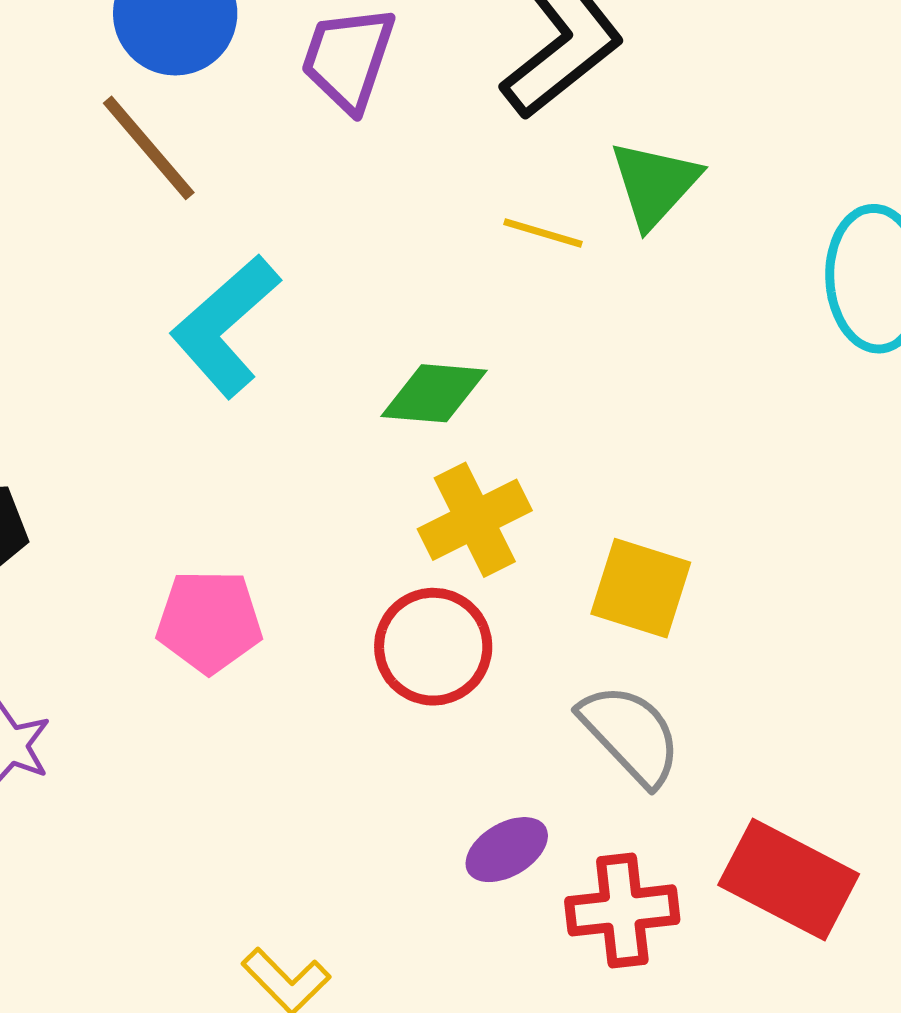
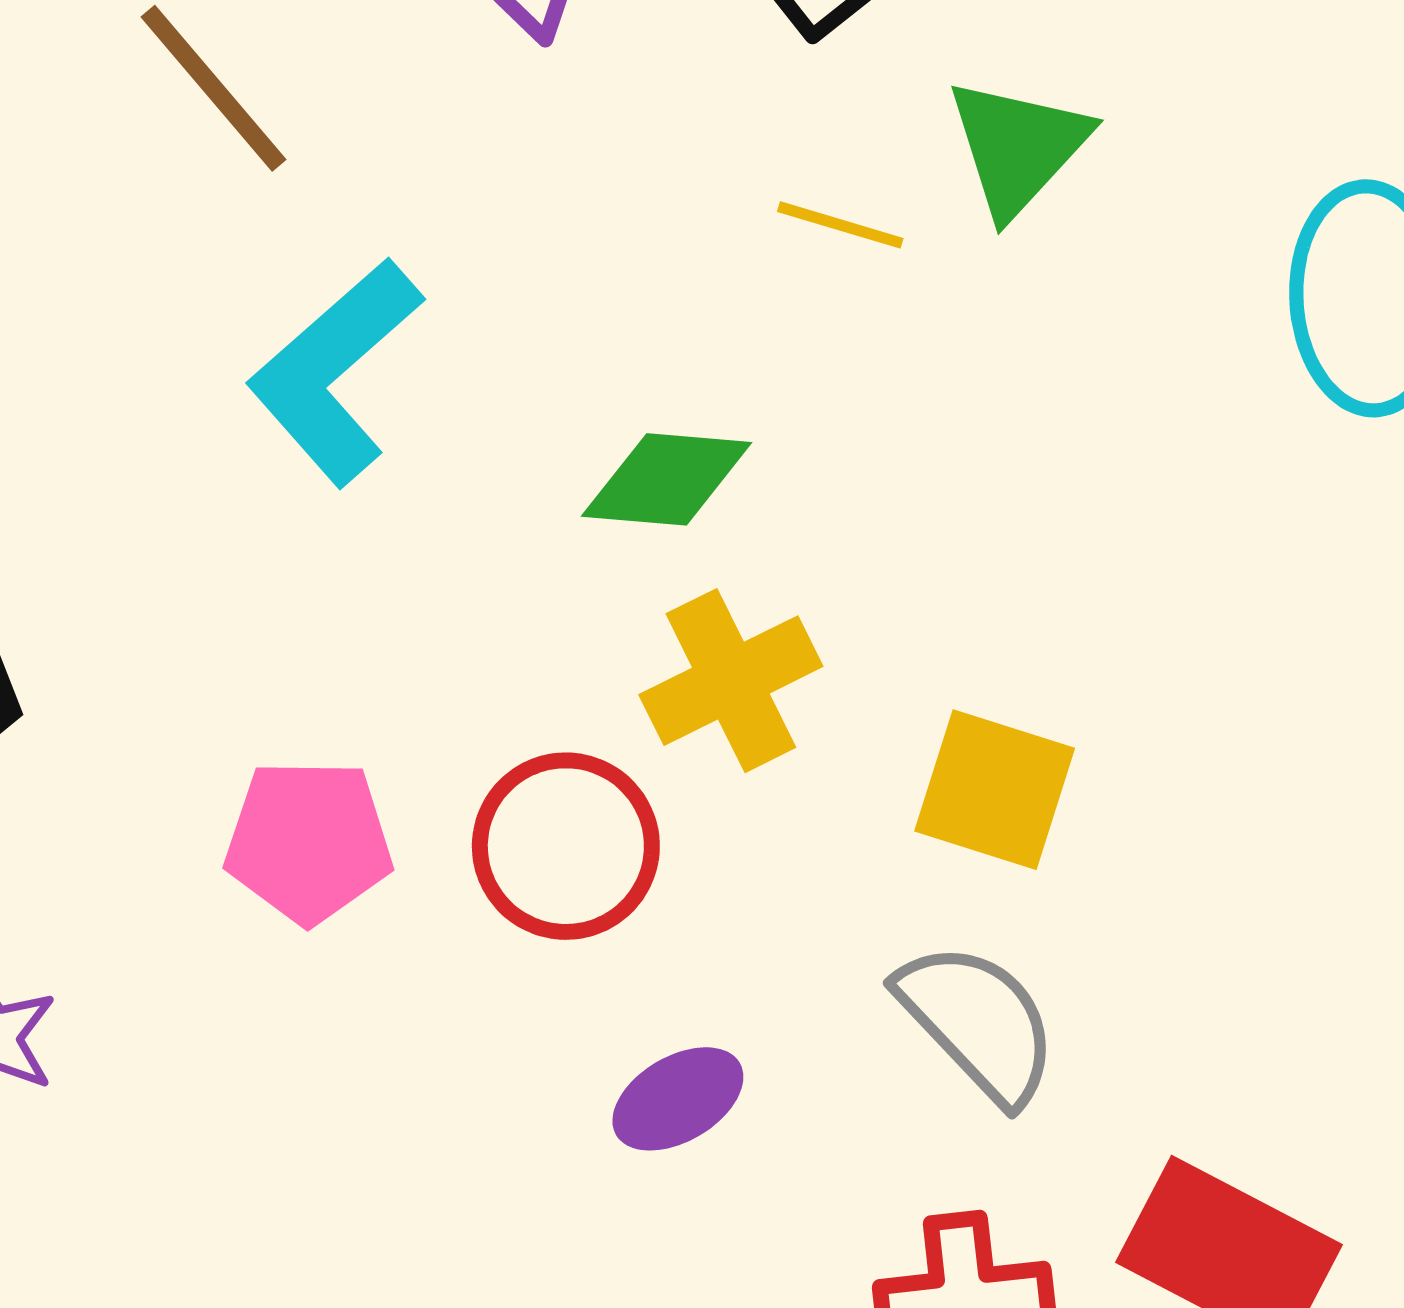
red circle: (433, 647) -> (566, 846), moved
purple ellipse: (507, 850) -> (678, 1099), moved

